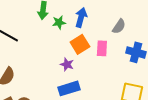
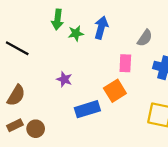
orange square: (80, 44) -> (115, 91), moved
purple star: (67, 64) -> (64, 79), moved

